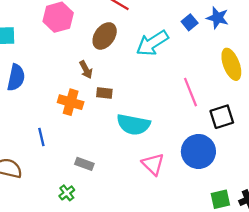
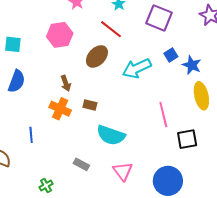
blue star: (218, 18) -> (192, 65), moved
brown arrow: (86, 70) -> (66, 83), moved
blue circle: (198, 151) -> (168, 181), moved
gray rectangle: (84, 164) -> (81, 164), moved

